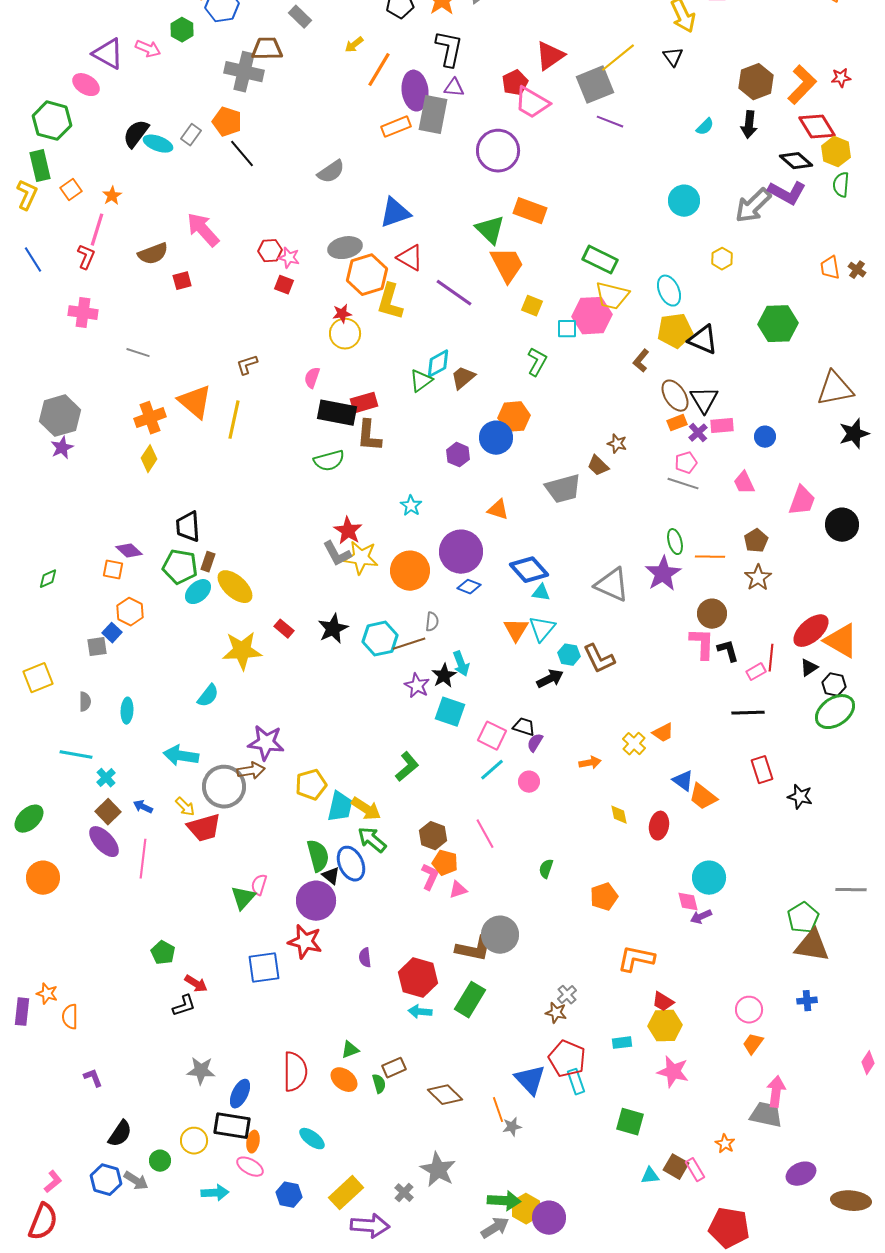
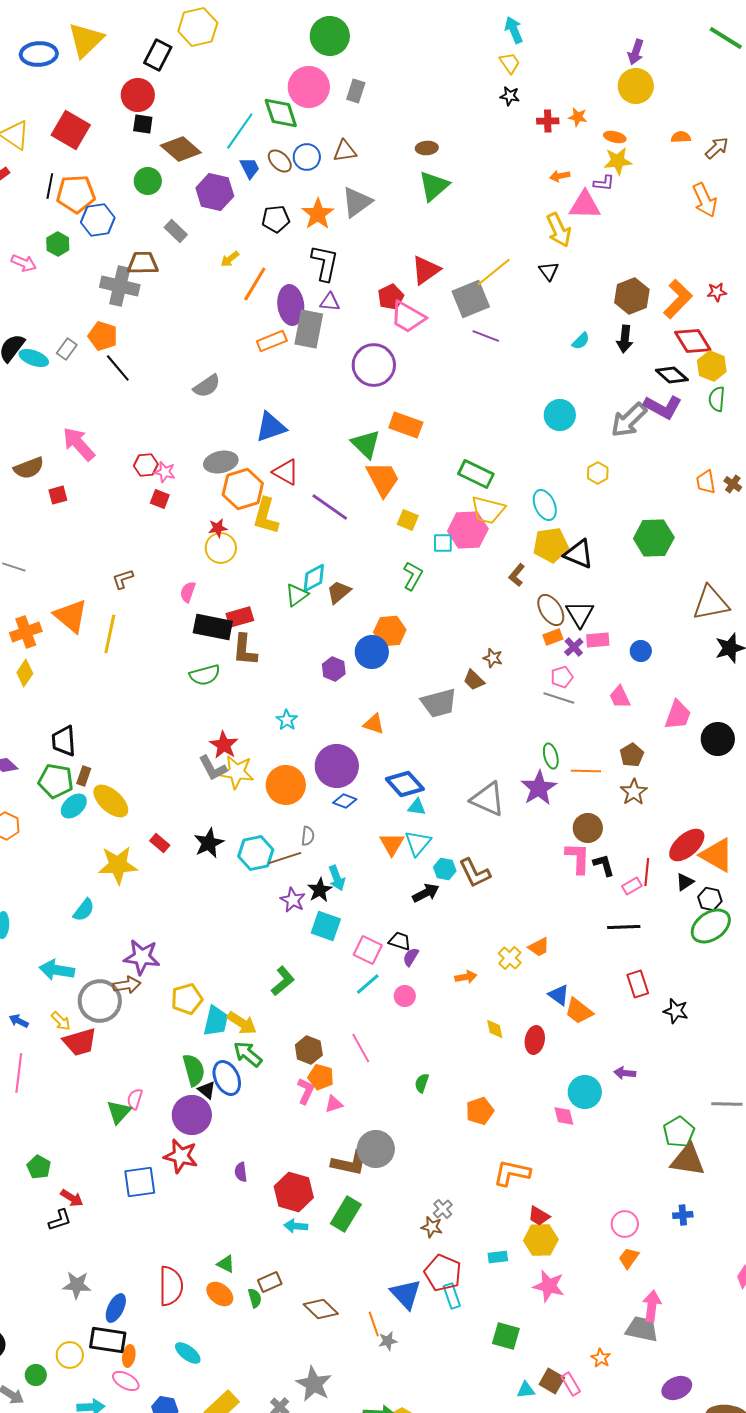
purple arrow: (701, 917) -> (625, 1073), moved, turned 30
green triangle: (350, 1050) -> (226, 1264), turned 48

